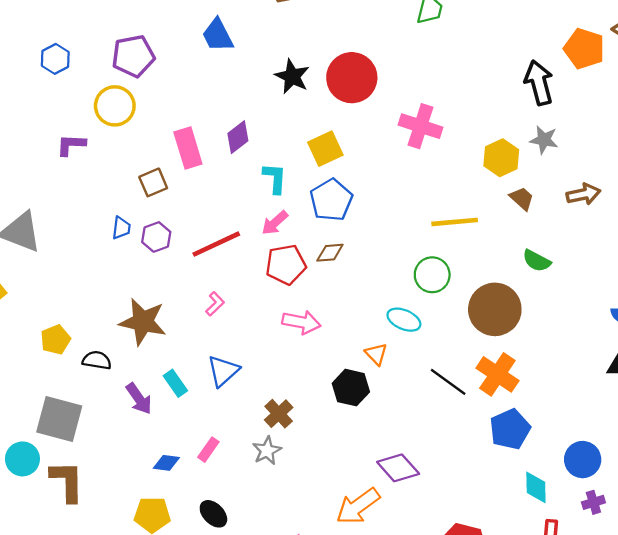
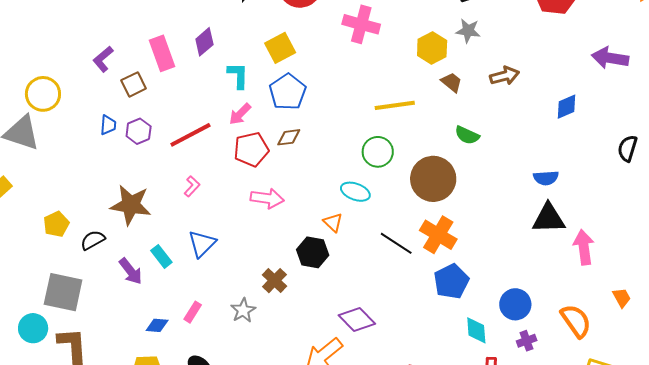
yellow circle: (115, 106) -> (43, 94), moved
purple L-shape: (71, 145) -> (103, 59), moved, turned -40
black semicircle: (97, 360) -> (93, 240), turned -35
brown cross: (279, 414) -> (274, 281), moved

